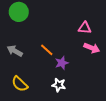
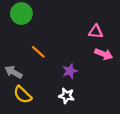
orange line: (47, 50) -> (38, 52), moved
gray arrow: (15, 51) -> (14, 72), moved

